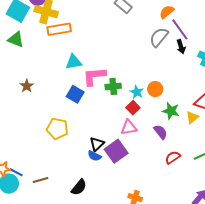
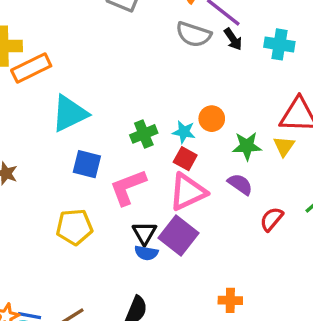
gray semicircle: (159, 37) -> (194, 34), turned -95
cyan triangle: (74, 62) -> (70, 113), size x1.4
pink L-shape: (94, 76) -> (128, 187), moved
pink triangle: (129, 127) -> (188, 192), size x1.4

